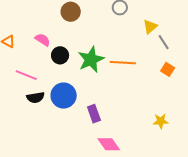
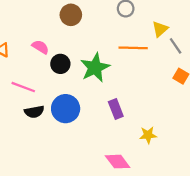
orange line: (123, 63) -> (133, 48), moved
purple rectangle: (94, 114) -> (116, 109), moved
yellow star: (161, 121) -> (148, 135), moved

